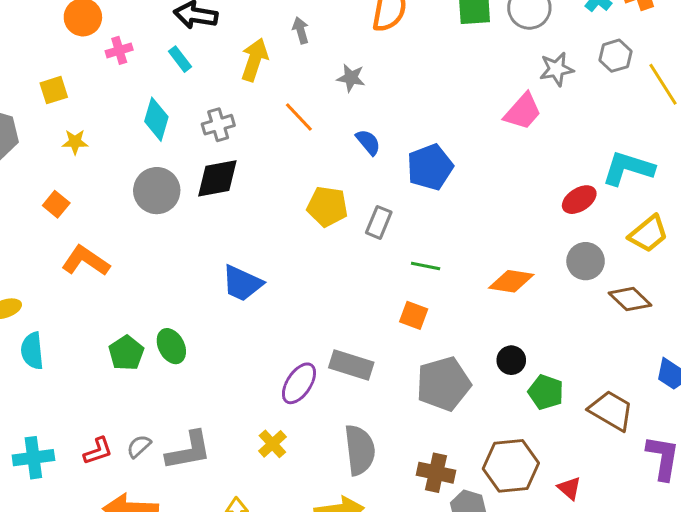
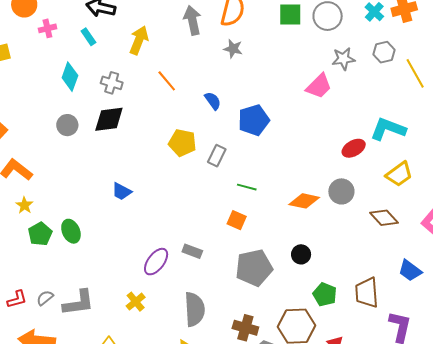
gray arrow: (301, 30) -> (192, 20), moved, size x1.6
gray star: (351, 78) -> (233, 49), moved
gray cross: (218, 125) -> (112, 83), turned 30
yellow star: (75, 142) -> (24, 205), moved, turned 30
gray circle: (157, 191) -> (67, 125), size x0.7
gray circle: (586, 261) -> (341, 191), moved
blue trapezoid: (242, 283) -> (122, 191), size x0.7
gray rectangle: (351, 365) -> (192, 251), size x0.7
green pentagon: (546, 392) -> (325, 294), moved
brown trapezoid: (611, 411) -> (367, 293), turned -128

